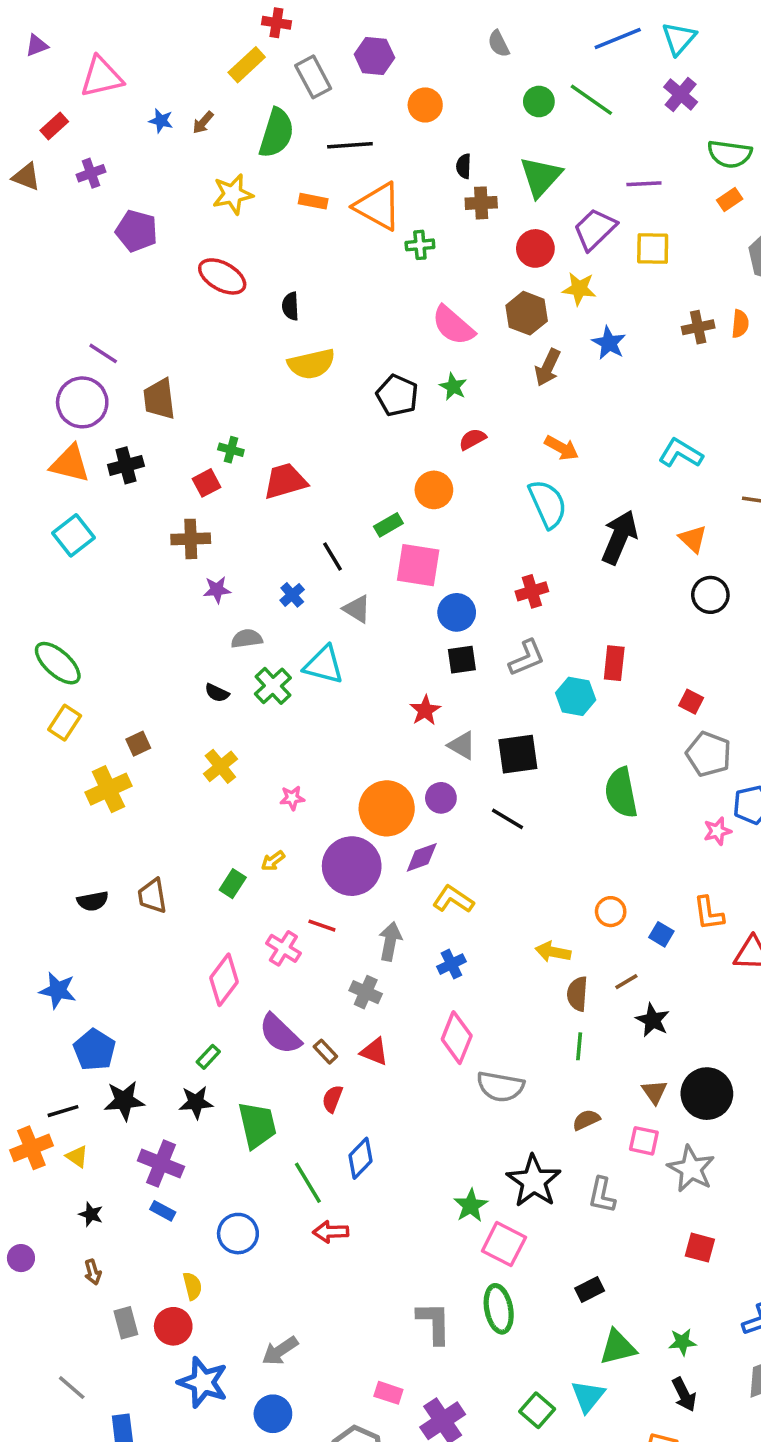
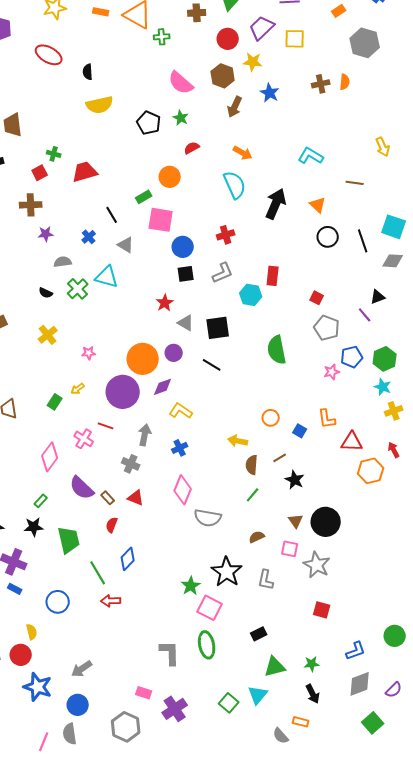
green line: (579, 1046) -> (253, 495), turned 35

